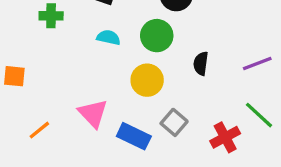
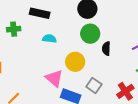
green circle: (157, 36) -> (90, 34), moved
pink triangle: (93, 113) -> (54, 78), moved

